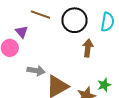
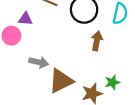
purple triangle: (22, 32) -> (25, 19), turned -48

